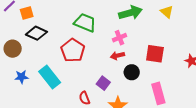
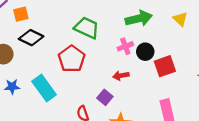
red square: (155, 54) -> (165, 66), turned -30
red arrow: (117, 56) -> (121, 76), moved
black circle: (132, 72) -> (145, 52), moved

